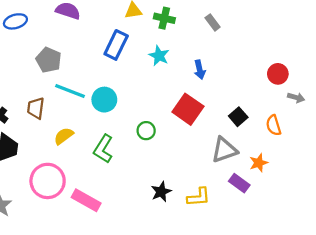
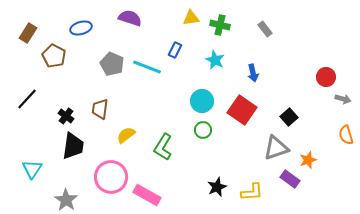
blue rectangle: (116, 45) -> (175, 50), size x0.6
cyan line: (70, 91) -> (147, 67), moved
cyan circle: (104, 100) -> (202, 101), moved
orange semicircle: (274, 125) -> (346, 135), moved

